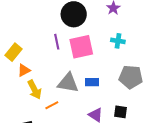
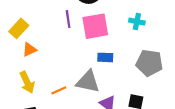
blue rectangle: (92, 82) -> (105, 57), moved
gray triangle: (68, 83) -> (88, 82), moved
yellow arrow: (34, 90) -> (27, 82), moved

